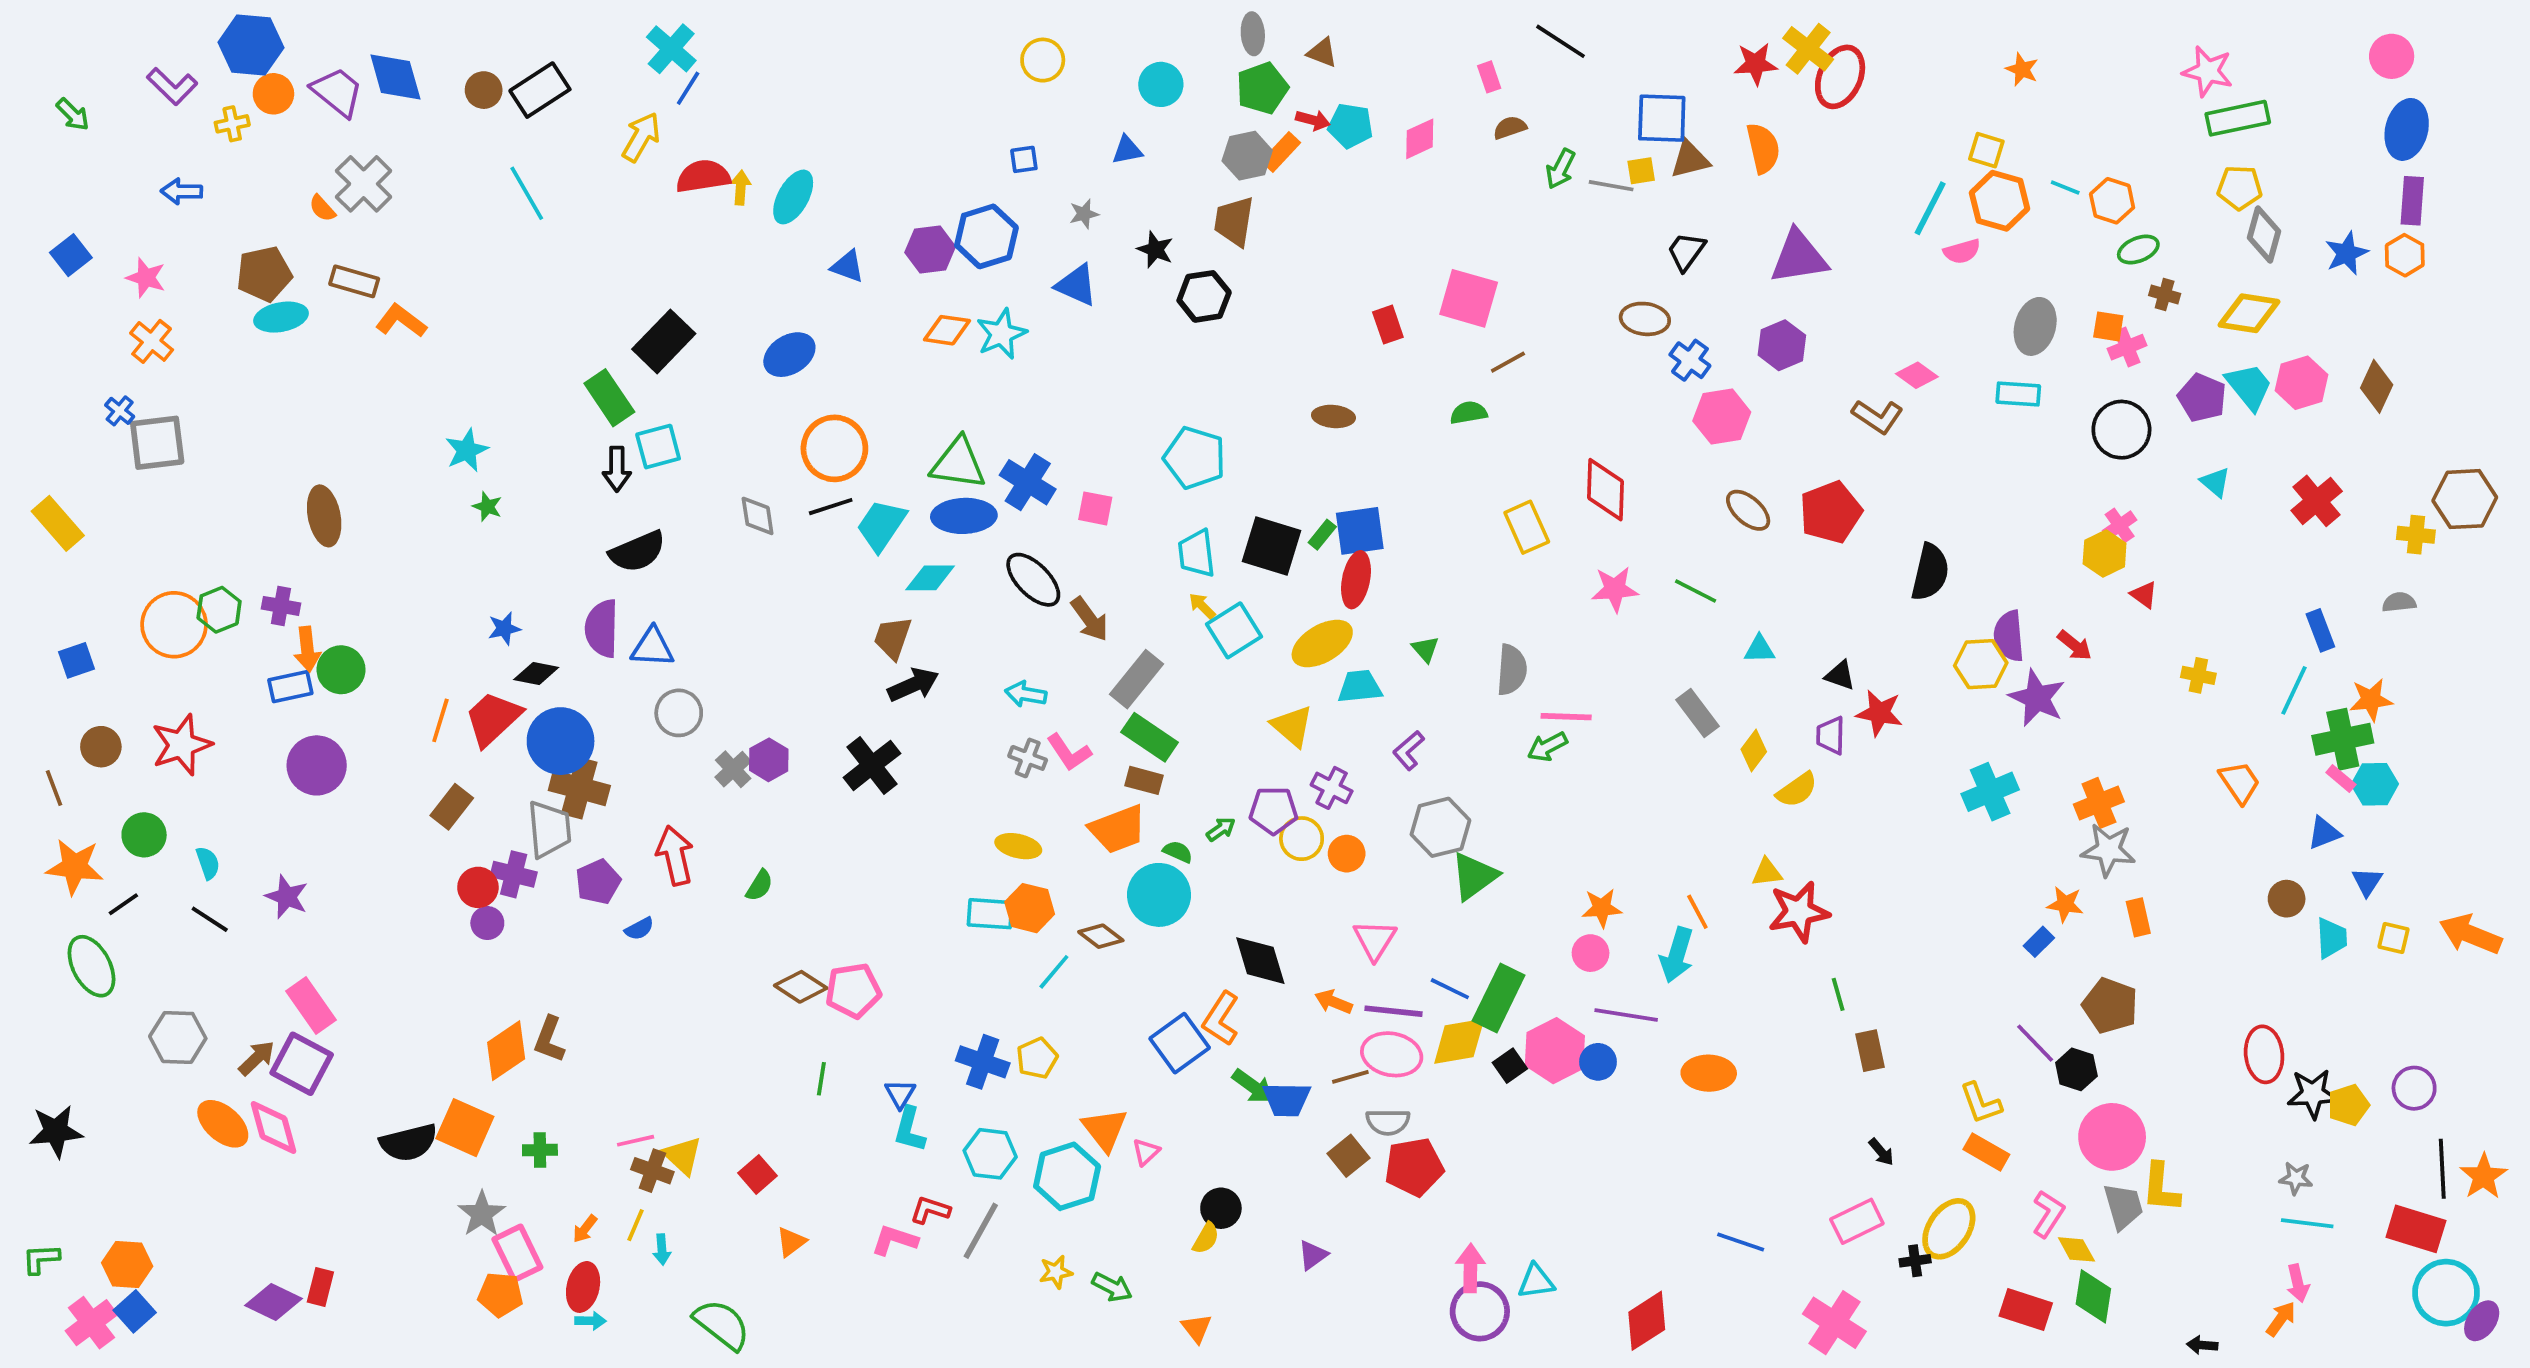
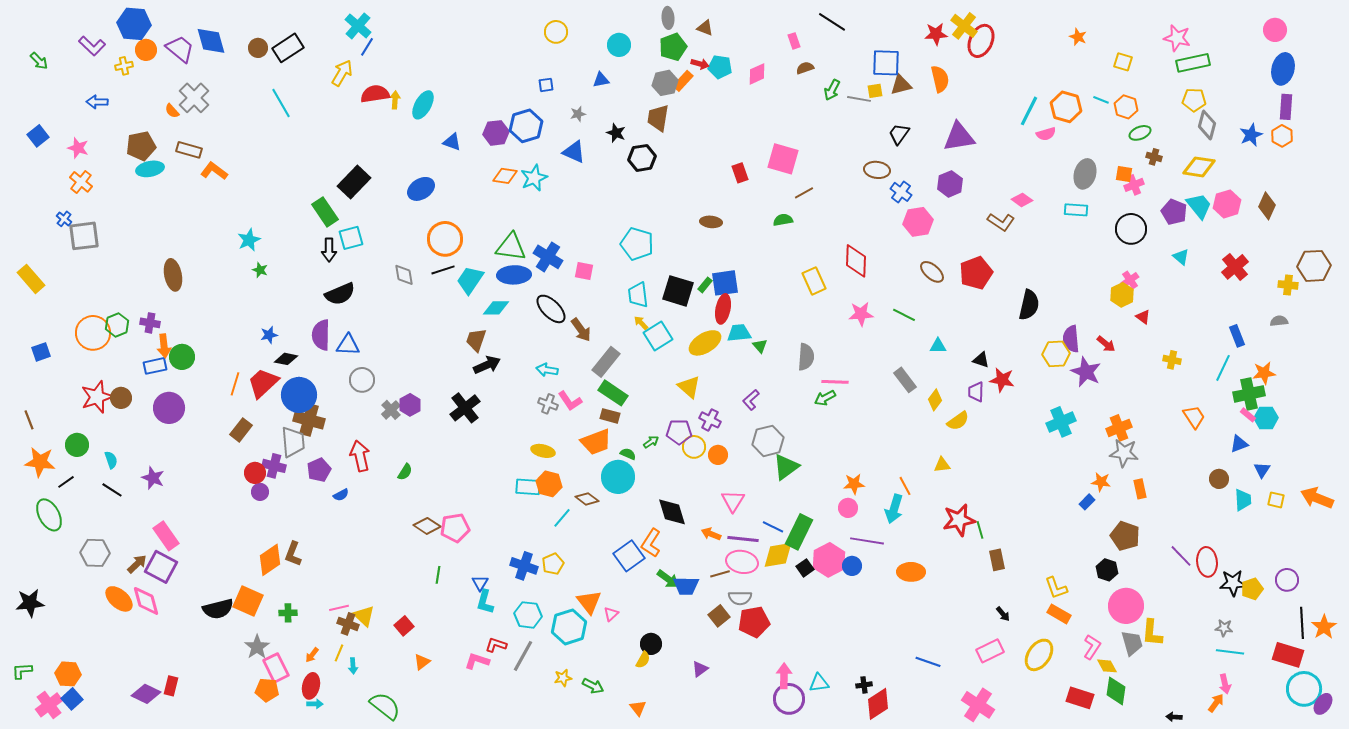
yellow square: (1986, 150) -> (1123, 62), moved
cyan trapezoid: (1360, 687) -> (739, 333), moved
brown circle: (101, 747) -> (121, 398), moved
red star: (1799, 912) -> (959, 520), moved
purple line: (2035, 1043) -> (1181, 556), moved
black cross: (1915, 1261) -> (864, 685), moved

